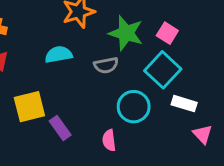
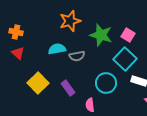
gray semicircle: (106, 65) -> (77, 56), moved
yellow square: (29, 107) -> (38, 83), turned -30
purple rectangle: (60, 128) -> (68, 88), moved

